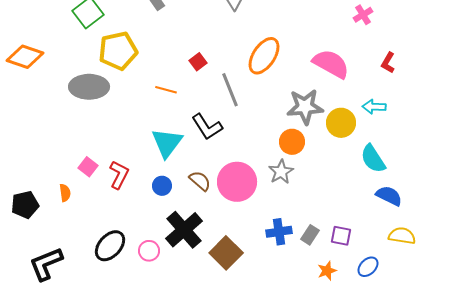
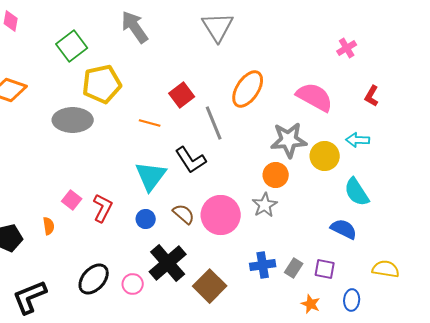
red square: (198, 62) -> (182, 95), size x1.4
blue semicircle: (389, 196) -> (344, 229), moved
blue ellipse: (368, 267) -> (352, 300), turned -40
orange star: (327, 271) -> (311, 304), turned -30

